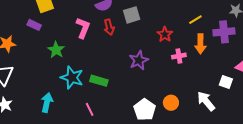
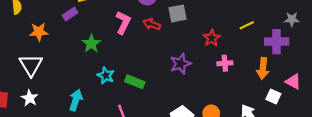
purple rectangle: (34, 25) -> (70, 14), turned -64
red arrow: (109, 27) -> (152, 24), turned 119
orange arrow: (200, 44) -> (263, 68), moved
cyan star: (72, 78) -> (106, 75), size x0.7

